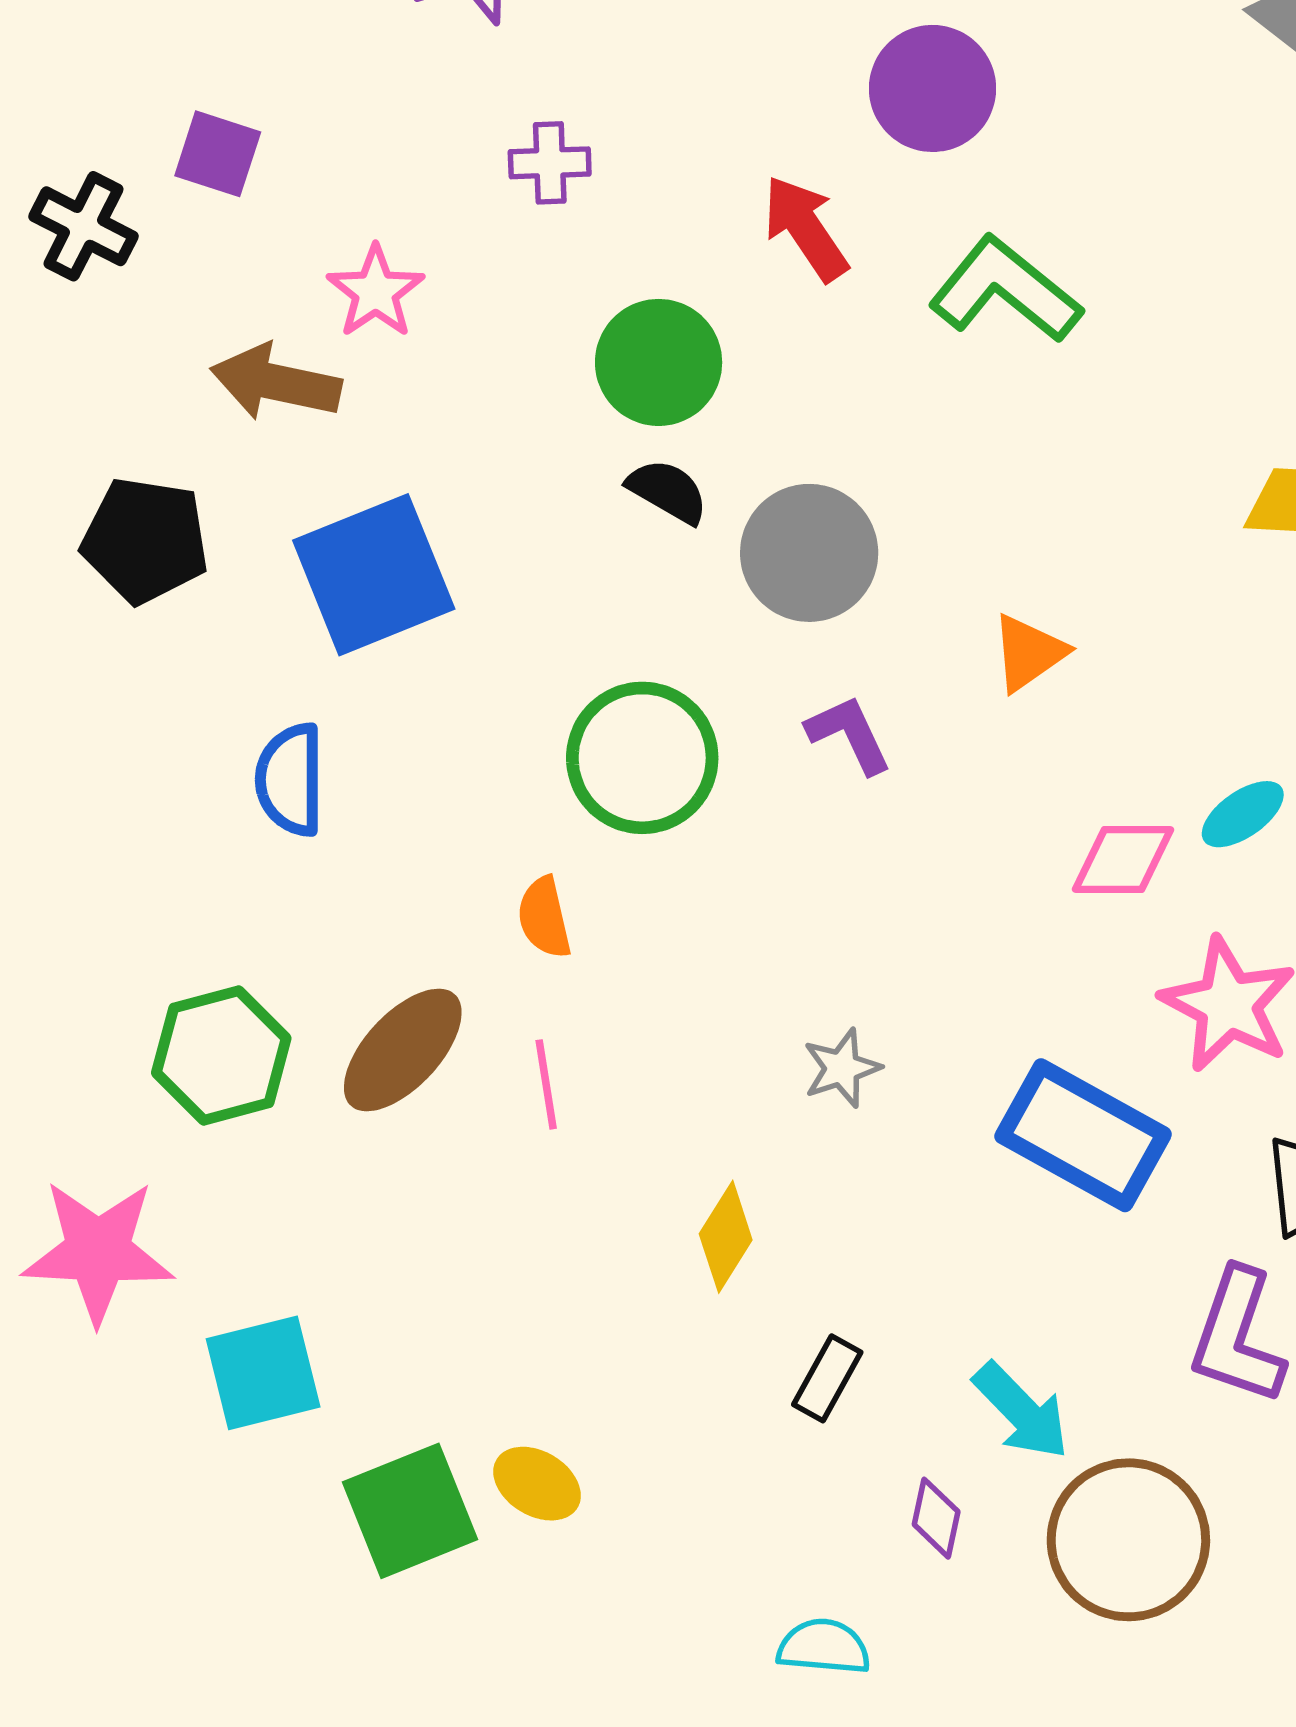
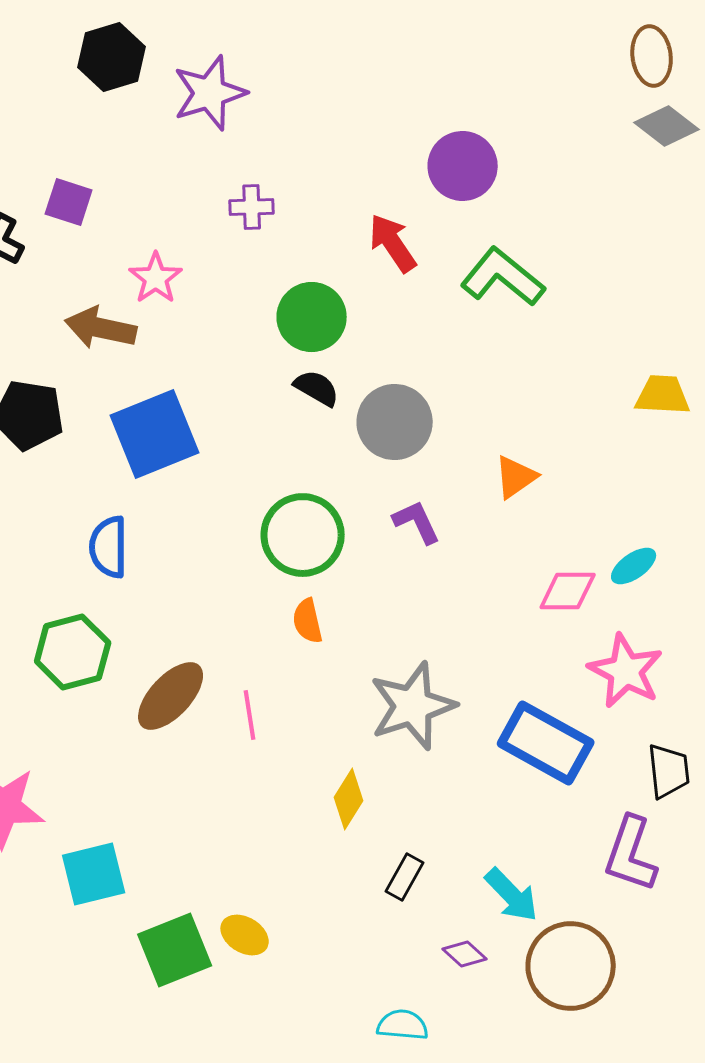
orange semicircle: (544, 918) -> (308, 621), moved
green hexagon: (221, 1055) -> (73, 652), moved
gray star: (842, 1068) -> (413, 706), size x2.0
purple diamond: (936, 1518) -> (465, 954), turned -60

